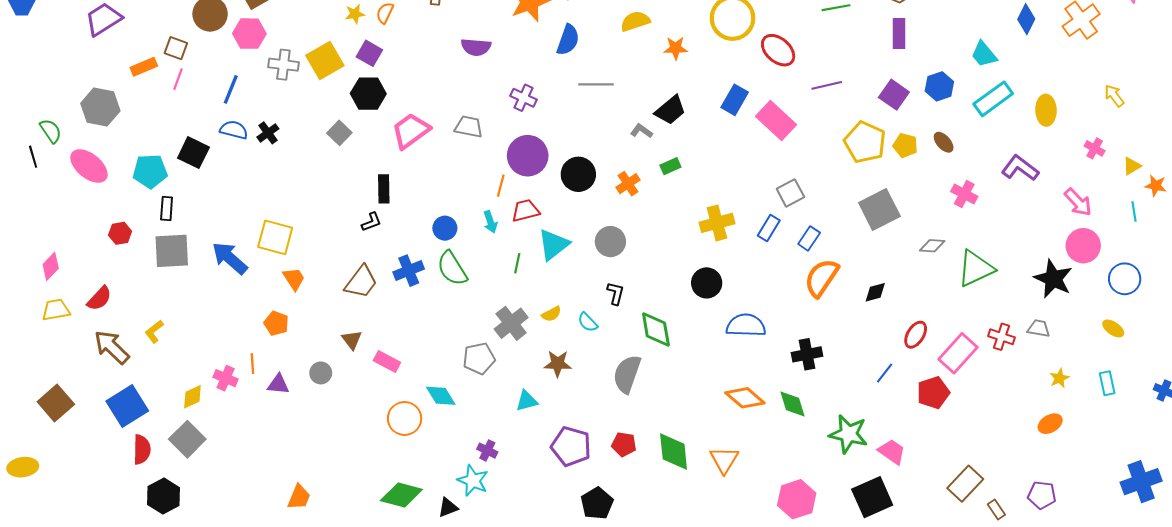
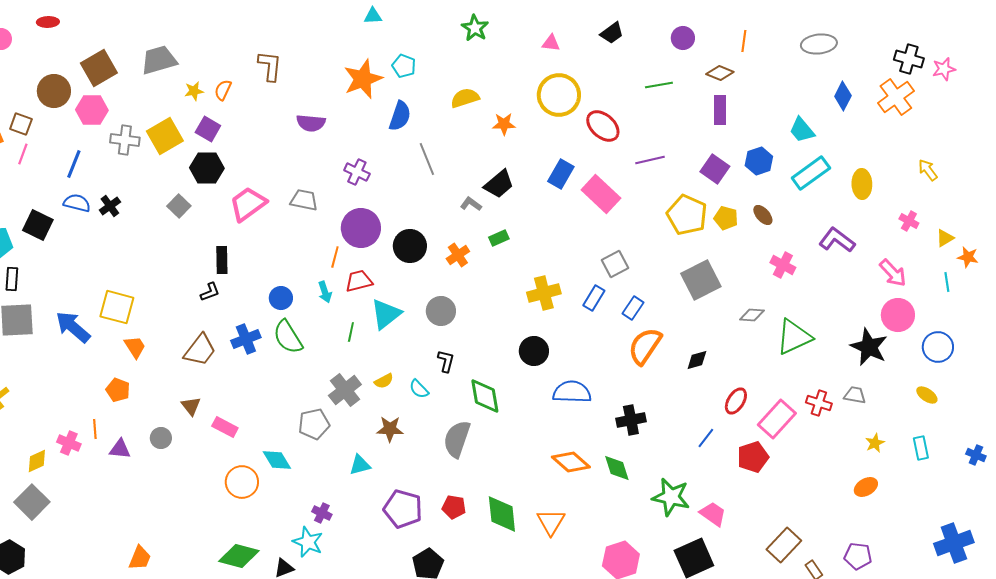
gray line: (596, 84) -> (427, 159), turned 68

